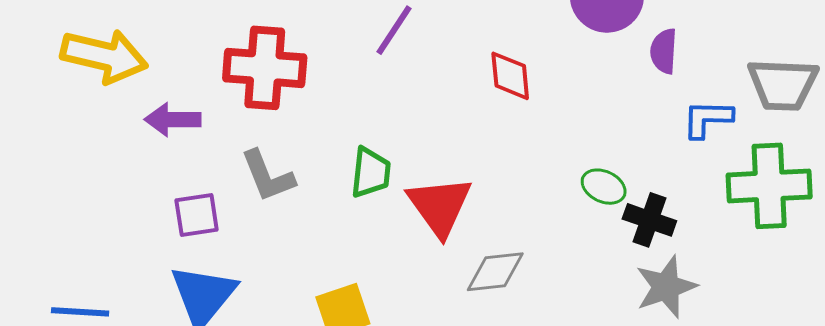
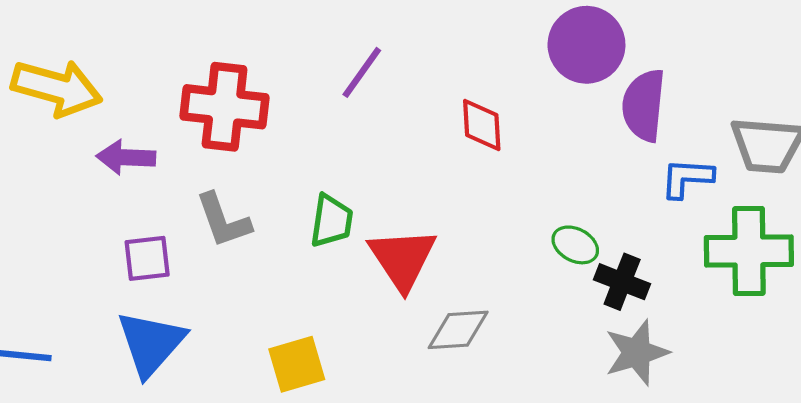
purple semicircle: (664, 51) -> (644, 105), size x1.5

